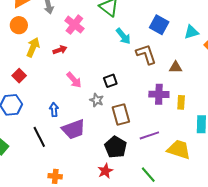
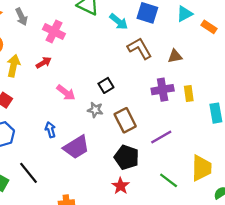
cyan arrow: (123, 36) -> (119, 22), moved
black line: (39, 137) -> (28, 173), moved
yellow trapezoid: (179, 149) -> (202, 168), moved, turned 85

